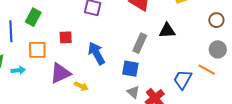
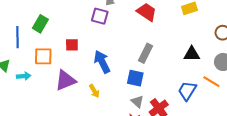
black triangle: (167, 31) -> (192, 54), moved
yellow arrow: (81, 86) -> (94, 91), moved, turned 32

